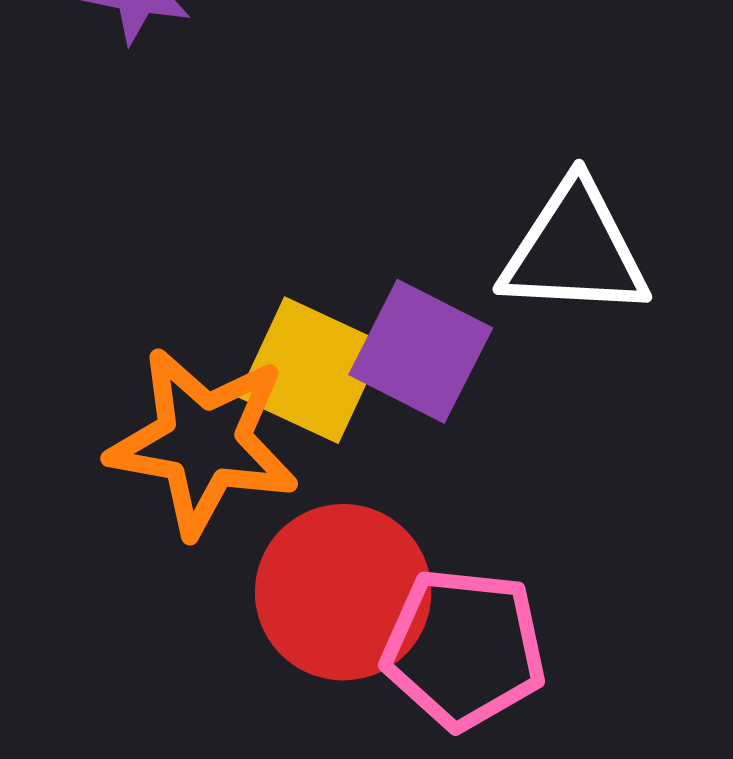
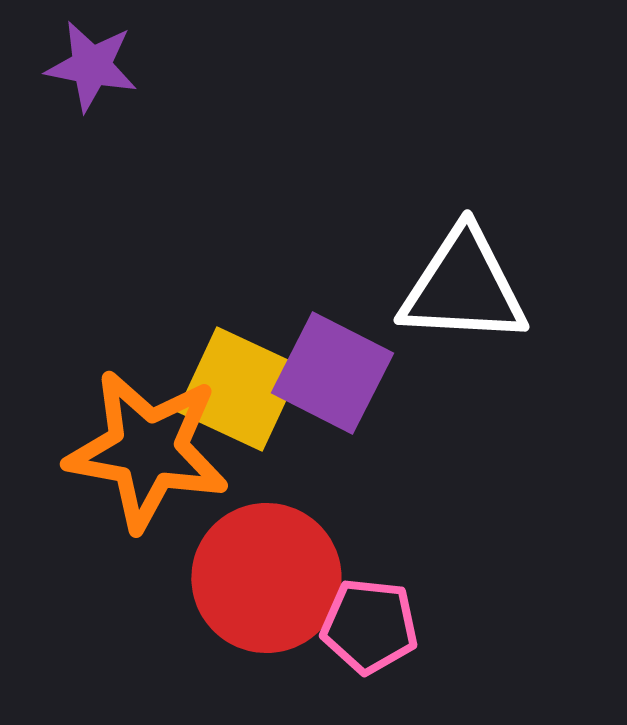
pink pentagon: (464, 649) -> (369, 626), size x0.7

